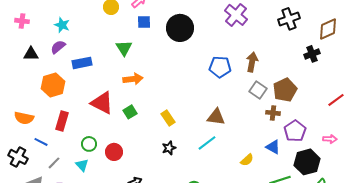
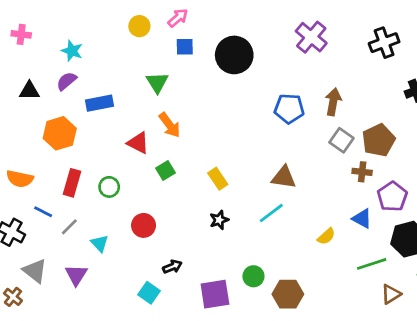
pink cross: (22, 21) -> (21, 34), moved
orange arrow: (133, 79) -> (170, 125), turned 60
red triangle: (102, 103) -> (138, 143), moved, size x0.7
green circle: (89, 144) -> (109, 187), moved
gray line: (54, 163) -> (69, 227), moved

